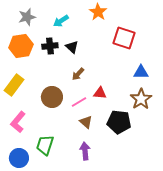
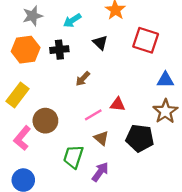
black triangle: (72, 47) -> (100, 43), moved
brown arrow: (78, 74) -> (83, 79), moved
brown circle: (52, 97) -> (45, 121), moved
green trapezoid: (45, 145) -> (73, 157), moved
purple arrow: (85, 151) -> (100, 172), turned 42

